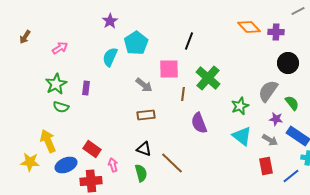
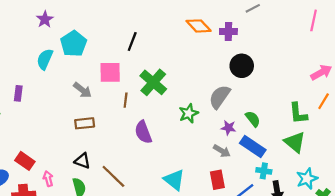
green semicircle: (292, 103) -> (253, 119), moved
cyan triangle: (242, 136) -> (174, 180), moved

